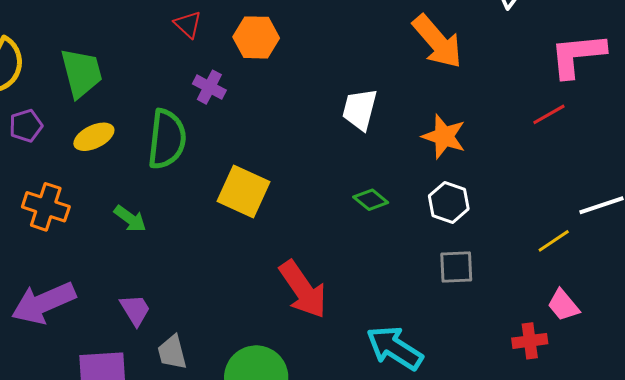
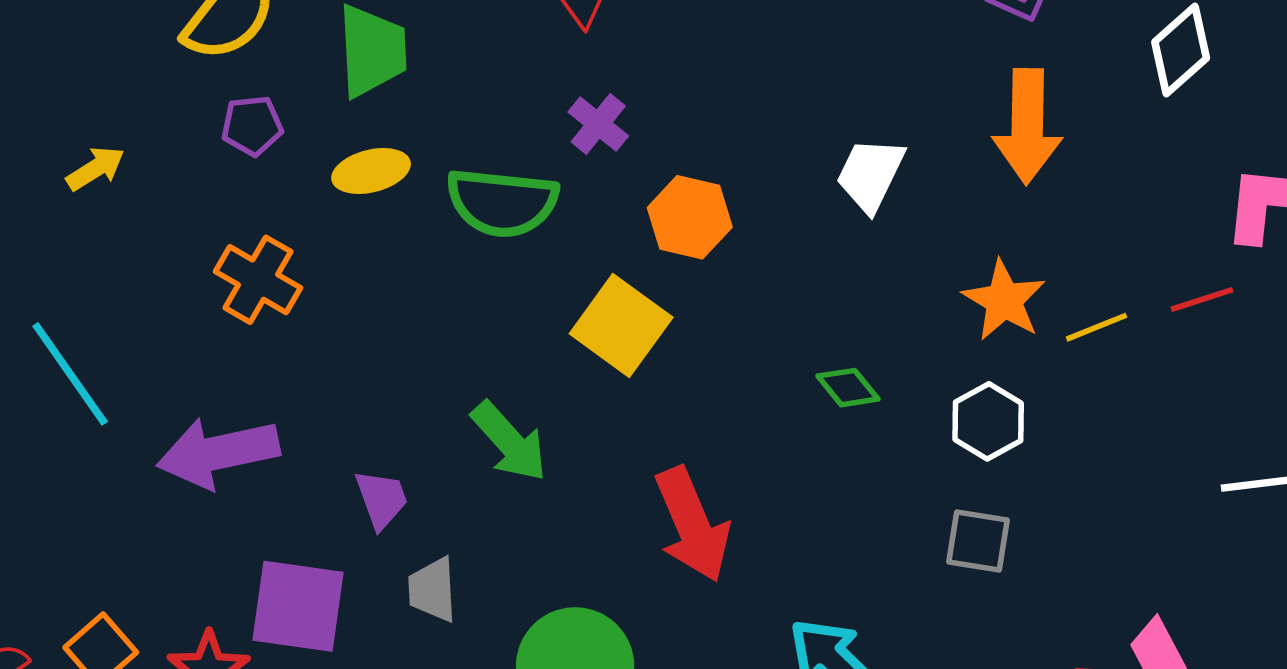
orange hexagon: (256, 37) -> (690, 217), moved
orange arrow: (437, 42) -> (1027, 126), turned 30
white trapezoid: (360, 109) -> (870, 174), moved
green semicircle: (167, 139) -> (502, 202), turned 78
green arrow: (130, 219) -> (509, 442), moved, size x1.4
yellow line: (554, 241) -> (1096, 327), moved

